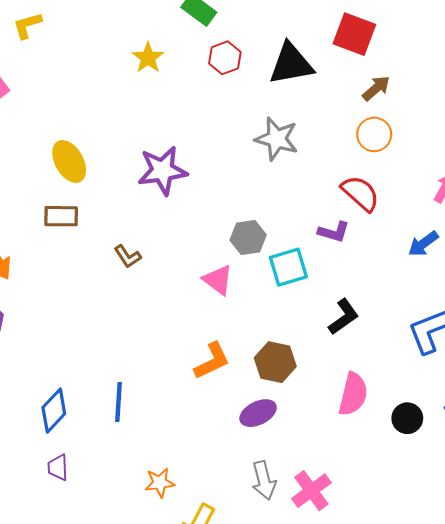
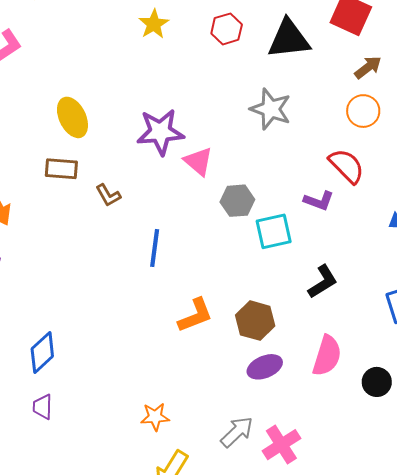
brown L-shape: (128, 256) -> (108, 195), moved
pink triangle: (218, 280) -> (198, 161), moved
blue line: (119, 402) -> (155, 248), moved
purple ellipse: (258, 413) -> (265, 367), moved
gray arrow: (264, 480) -> (237, 432), turned -123
orange star: (160, 483) -> (155, 417), moved

